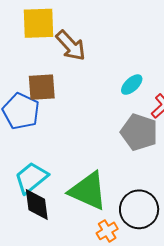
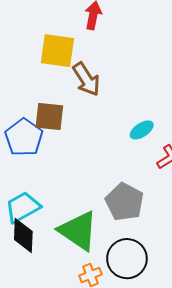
gray pentagon: (139, 132) -> (125, 202), moved

